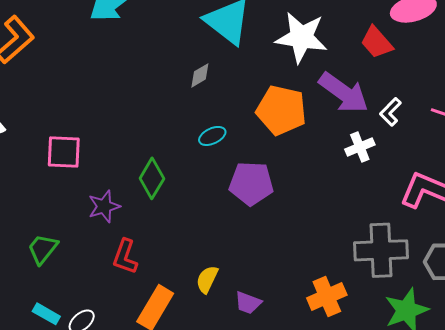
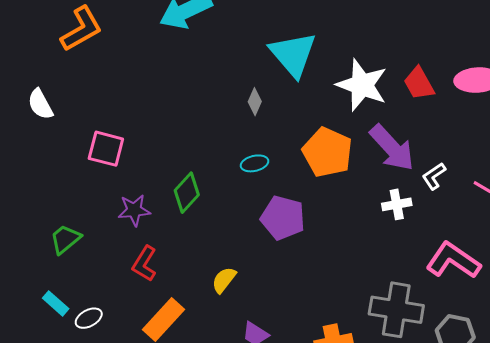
red trapezoid: (377, 42) -> (419, 83), moved
gray diamond: (200, 75) -> (255, 102), turned -48
yellow semicircle: (207, 279) -> (224, 280), moved

